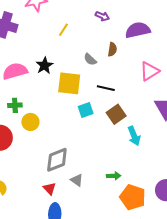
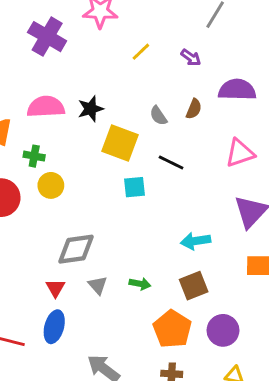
yellow line: (63, 30) -> (141, 52), moved
brown square: (116, 114) -> (194, 286), moved
cyan arrow: (134, 136) -> (196, 241), turned 90
green arrow: (114, 176) -> (140, 284), moved

